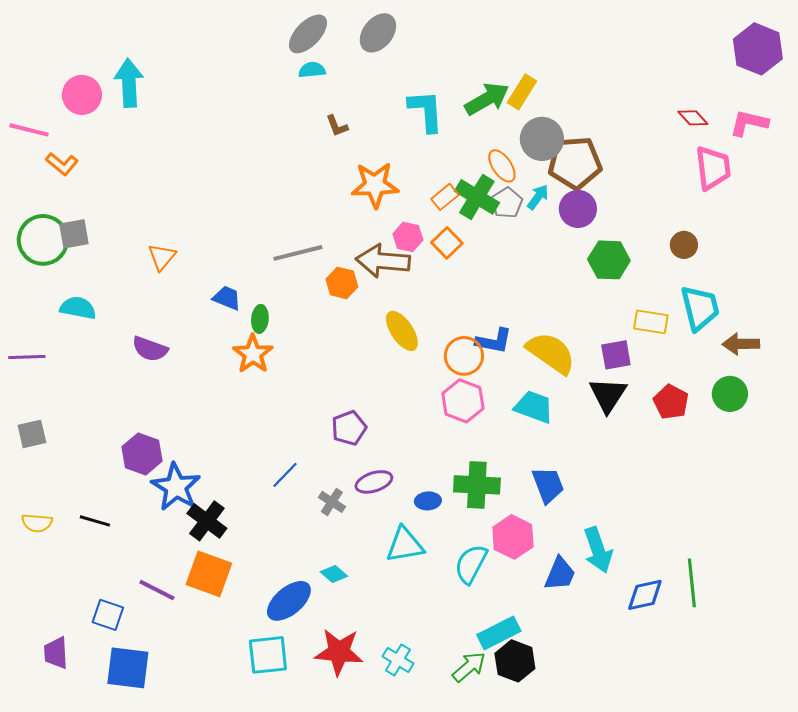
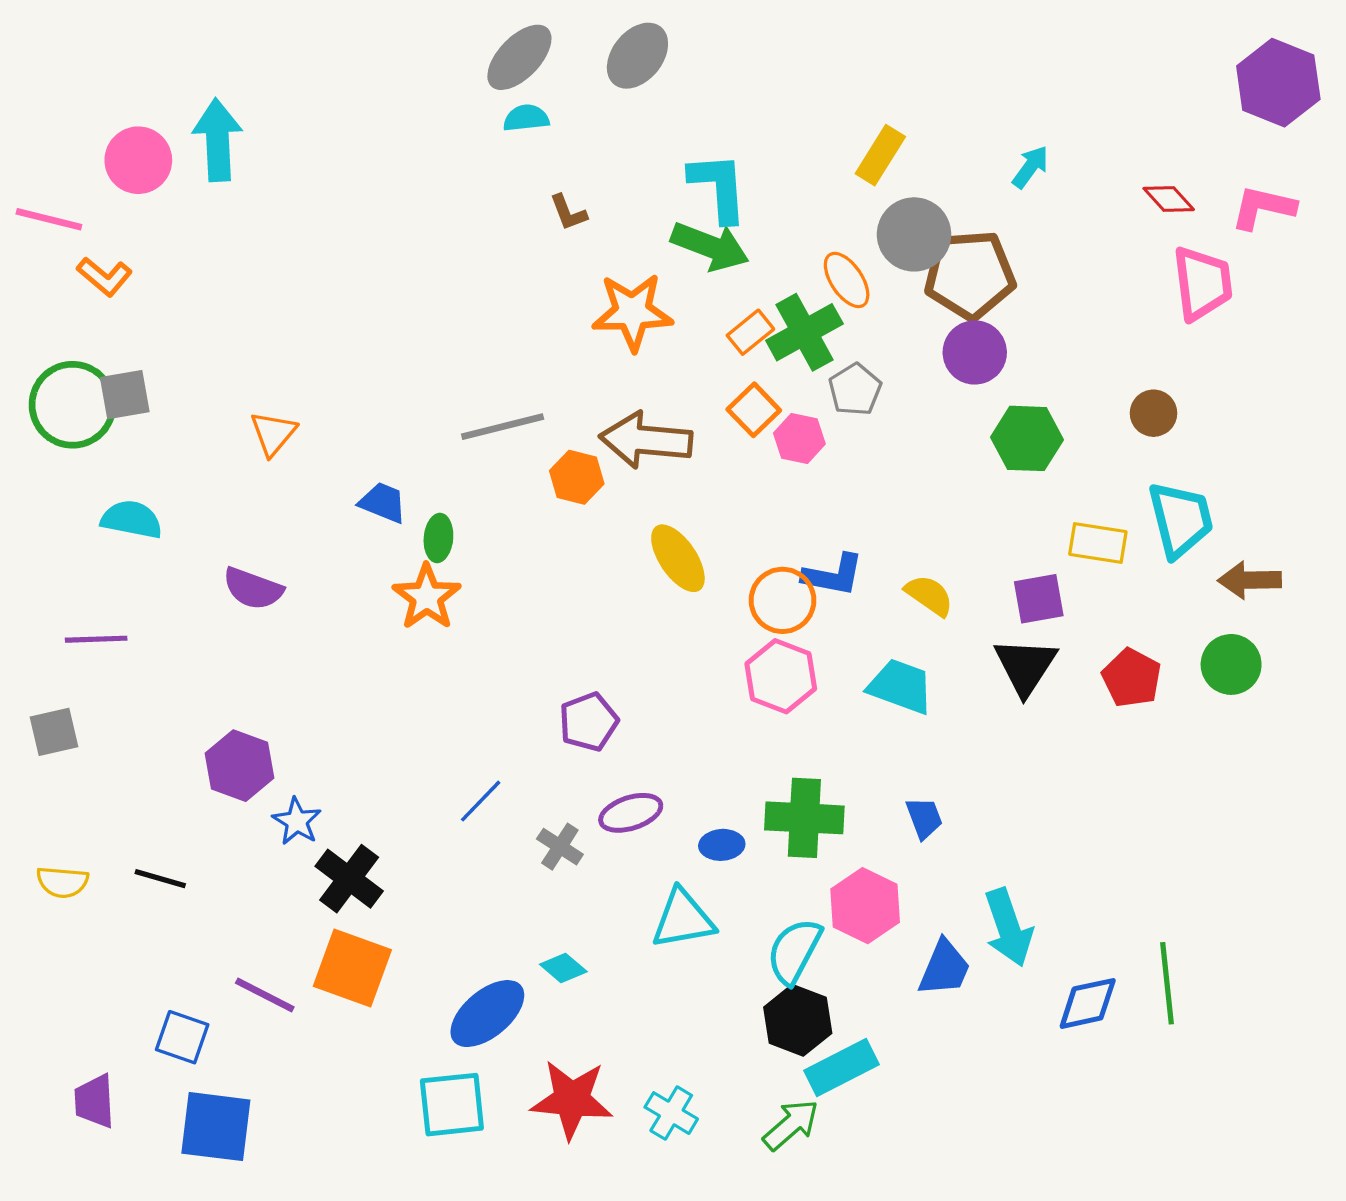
green arrow: (487, 99) -> (710, 246), moved, turned 51
green cross: (477, 197) -> (804, 332), turned 30
cyan arrow: (538, 197) -> (1030, 167), moved
gray pentagon: (507, 203) -> (855, 390), moved
pink hexagon: (408, 237) -> (799, 438), moved
yellow semicircle: (551, 353) -> (929, 595), size x0.6
purple line: (27, 357) -> (96, 639), moved
blue trapezoid: (548, 485) -> (924, 818), size x0.7
blue star: (176, 487) -> (297, 821), size x0.6
black hexagon: (515, 661) -> (798, 1020), moved

